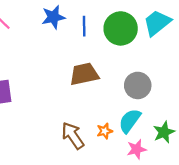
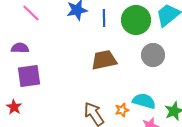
gray circle: (138, 85) -> (153, 55), moved
cyan semicircle: (130, 121) -> (144, 101), turned 70

